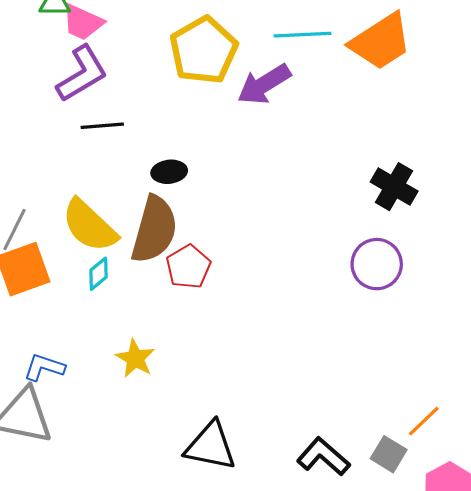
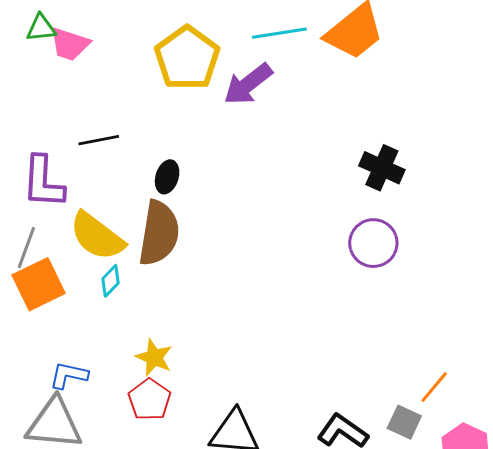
purple L-shape: (82, 74) -> (43, 182), moved, turned 130
black ellipse: (169, 172) -> (167, 177), turned -60
red pentagon: (188, 267) -> (149, 400), moved

